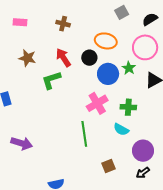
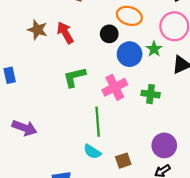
red arrow: (63, 58) -> (65, 33), moved
green L-shape: (51, 80) -> (74, 77), moved
cyan semicircle: (121, 129) -> (92, 152), moved

